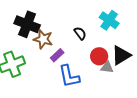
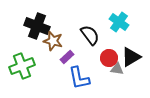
black semicircle: (80, 33) -> (90, 35), size x1.5

